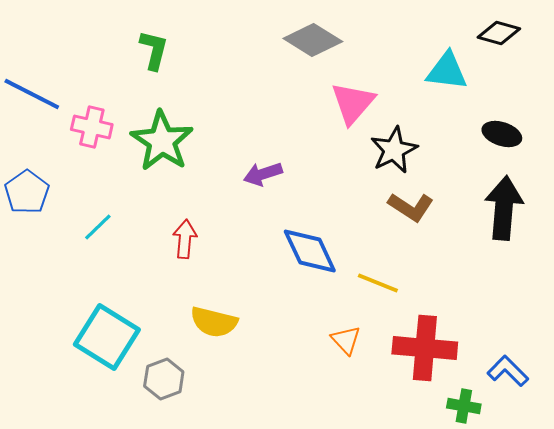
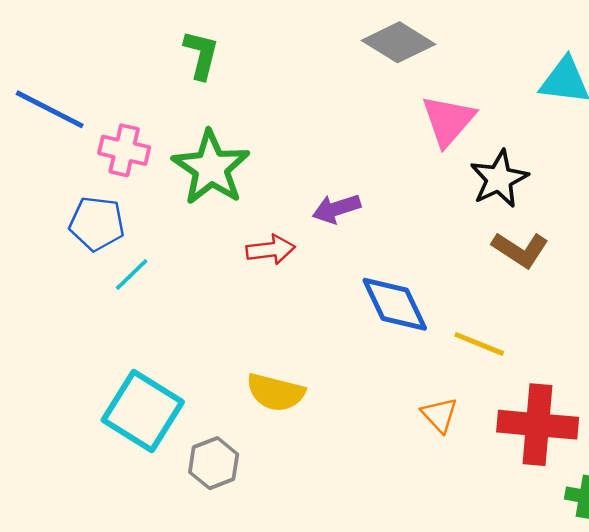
blue pentagon: (27, 192) -> (97, 224), moved, turned -30
red arrow: (185, 239) -> (271, 250), moved, turned 78

